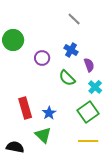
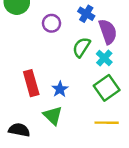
purple semicircle: (89, 65) -> (108, 32), size x1.5
green semicircle: (67, 78) -> (81, 47), turned 78
cyan cross: (95, 87) -> (104, 58), moved

